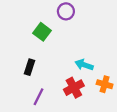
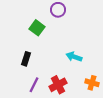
orange cross: (105, 84) -> (92, 83), moved
red cross: (74, 88) -> (58, 85), moved

